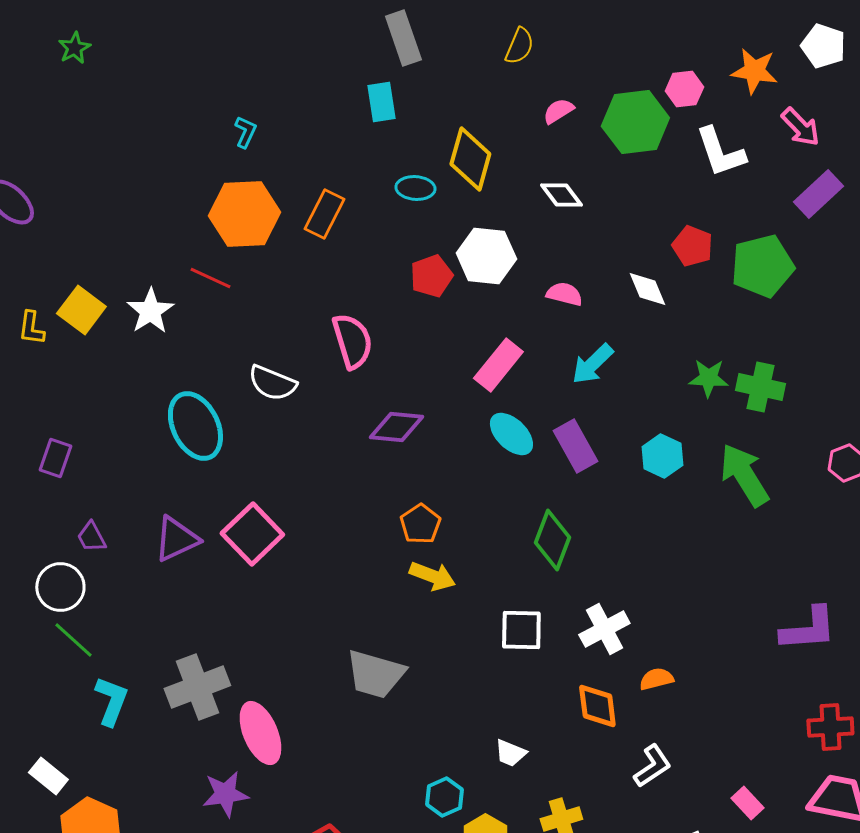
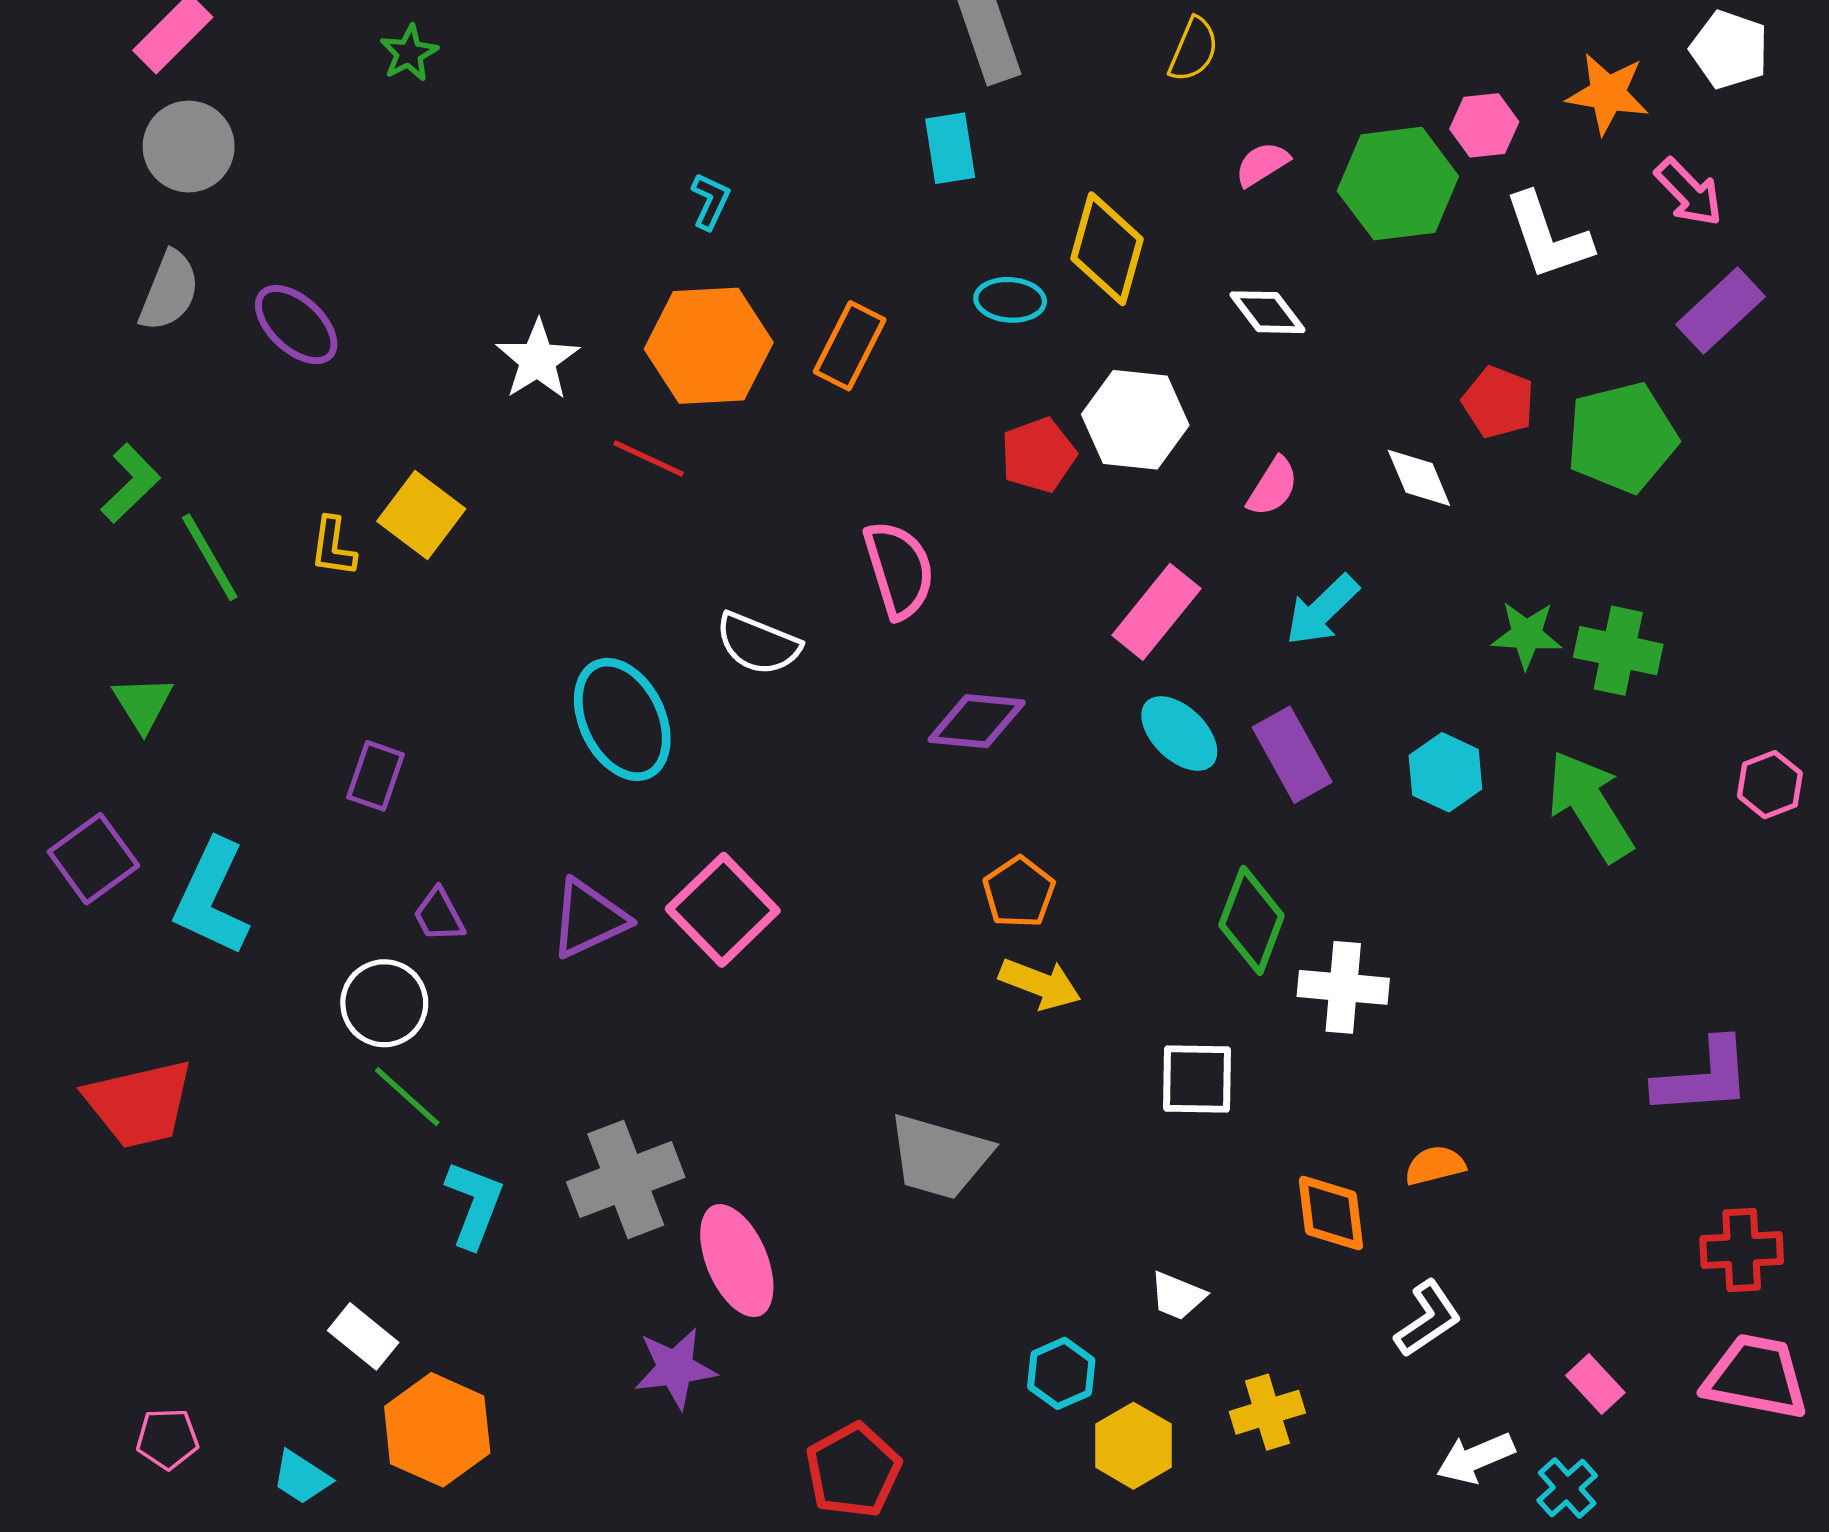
pink semicircle: (564, 294) -> (1273, 487), turned 108
white star: (150, 311) -> (538, 360), moved
white cross: (604, 629) -> (1343, 987), moved, turned 33

